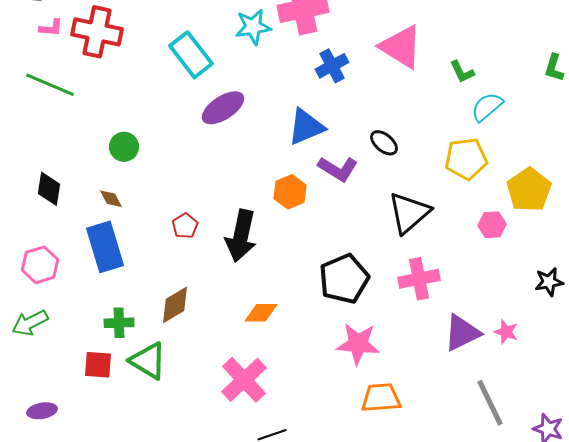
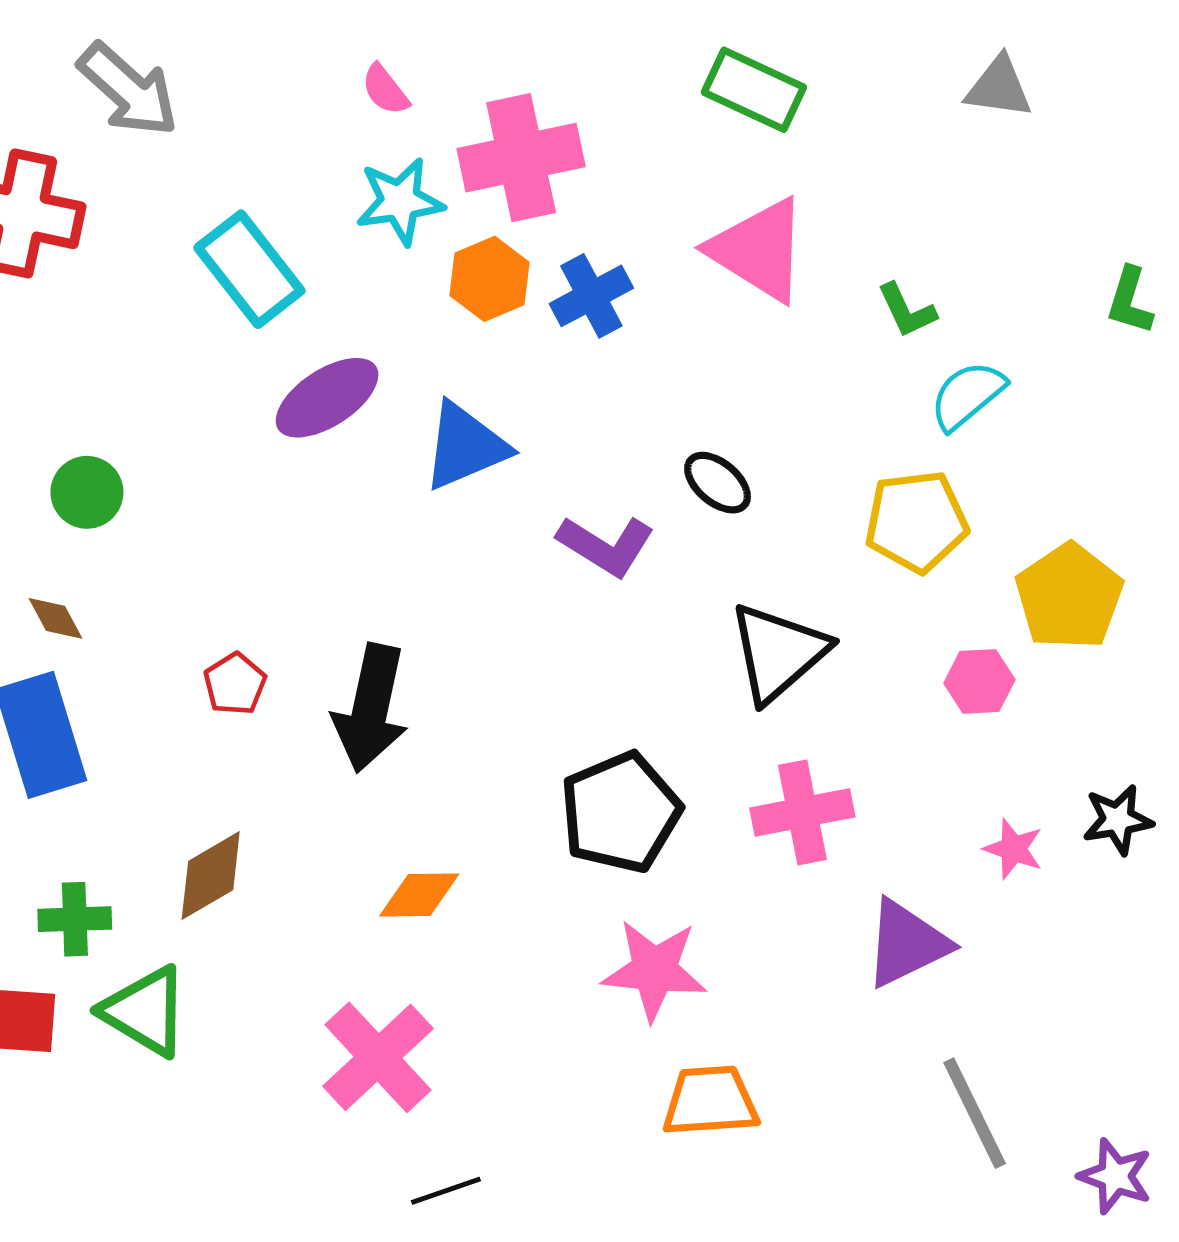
blue triangle: (306, 127) -> (465, 446), moved
orange hexagon: (290, 192) -> (490, 279), moved
pink star: (506, 332) -> (1013, 849), moved

